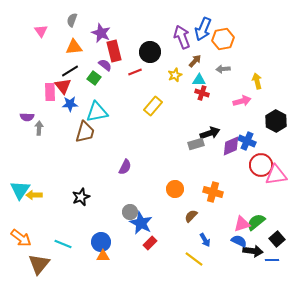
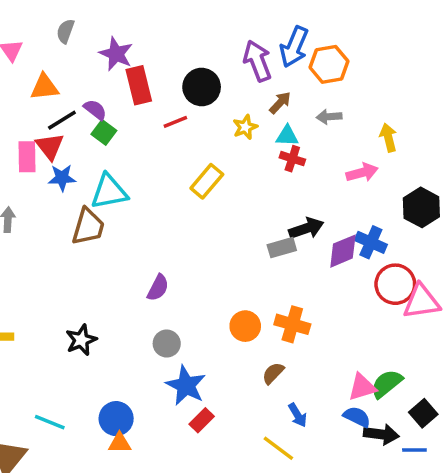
orange triangle: (74, 47) -> (45, 87), moved
purple semicircle: (105, 65) -> (95, 110), moved
orange cross: (213, 192) -> (292, 324), moved
gray circle: (130, 212) -> (167, 344), moved

